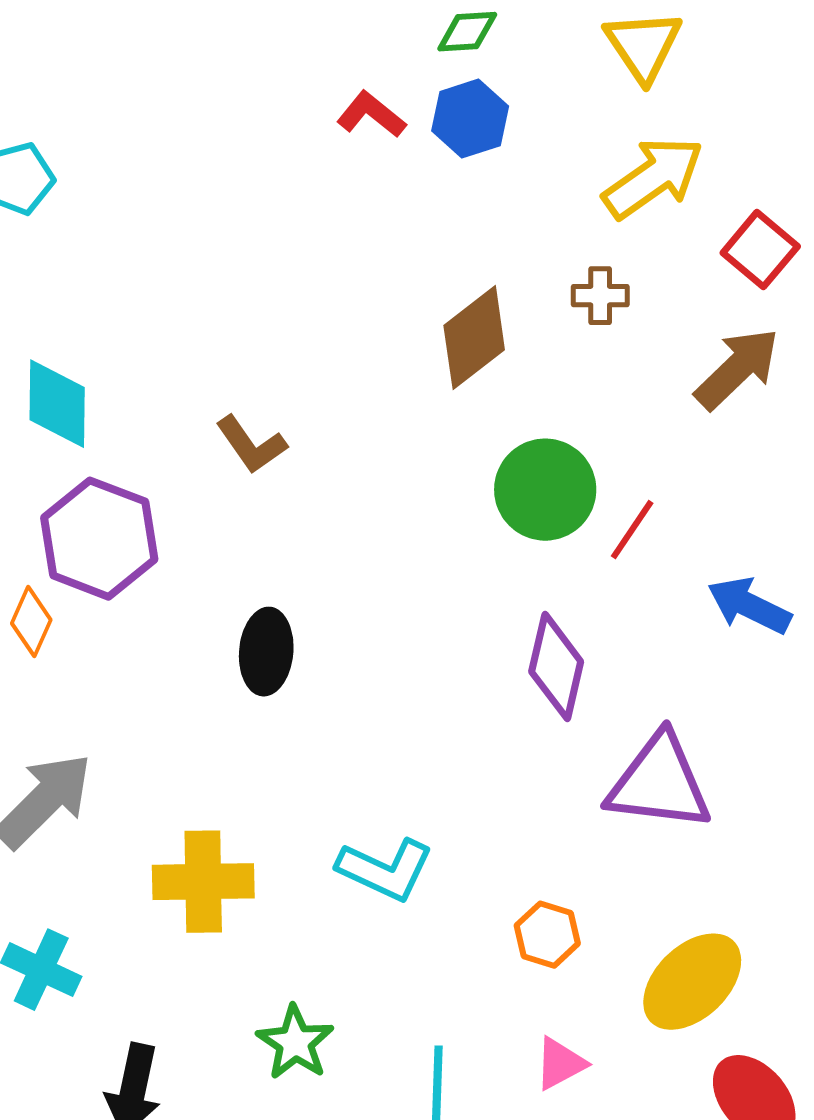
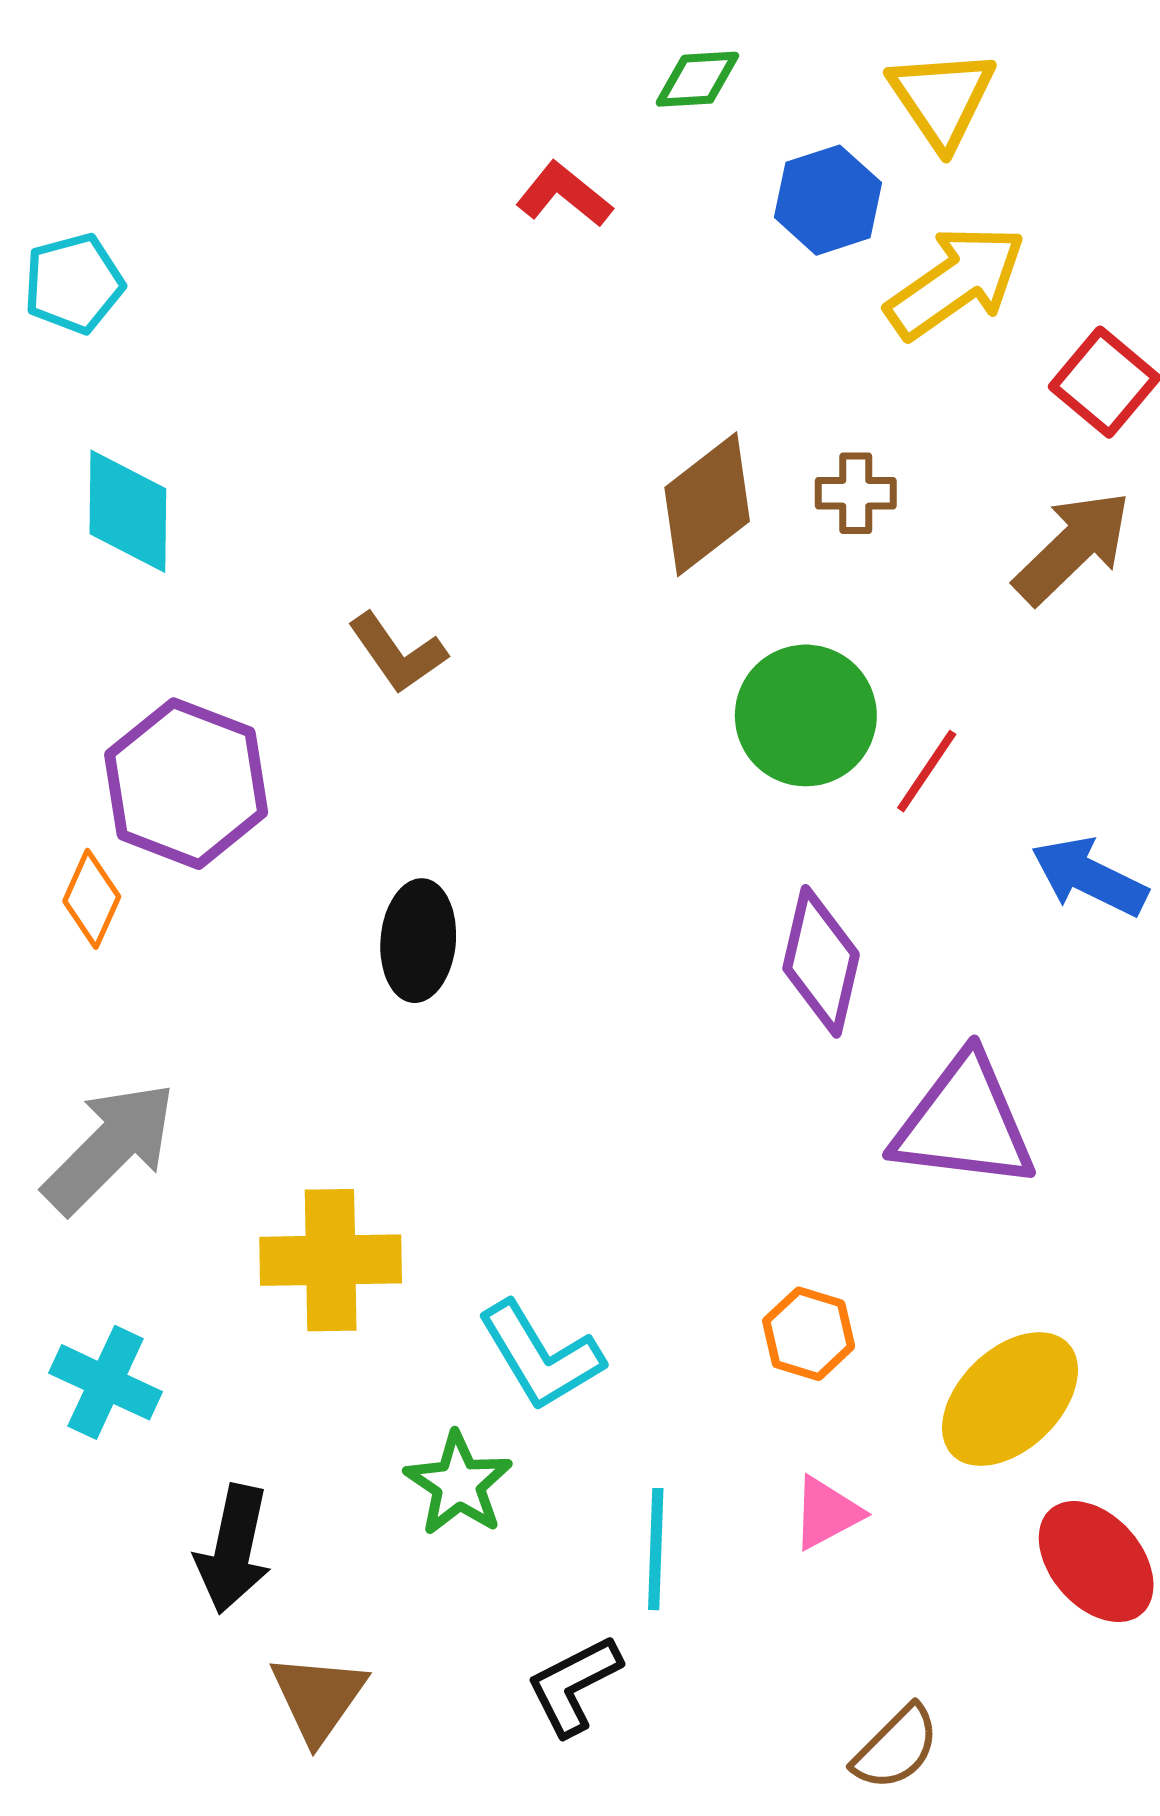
blue hexagon: (470, 119) -> (828, 200), moved
brown cross: (600, 296) -> (856, 493), moved
cyan diamond: (57, 404) -> (128, 511), moved
cyan L-shape: (385, 870) -> (540, 1356), moved, turned 34

